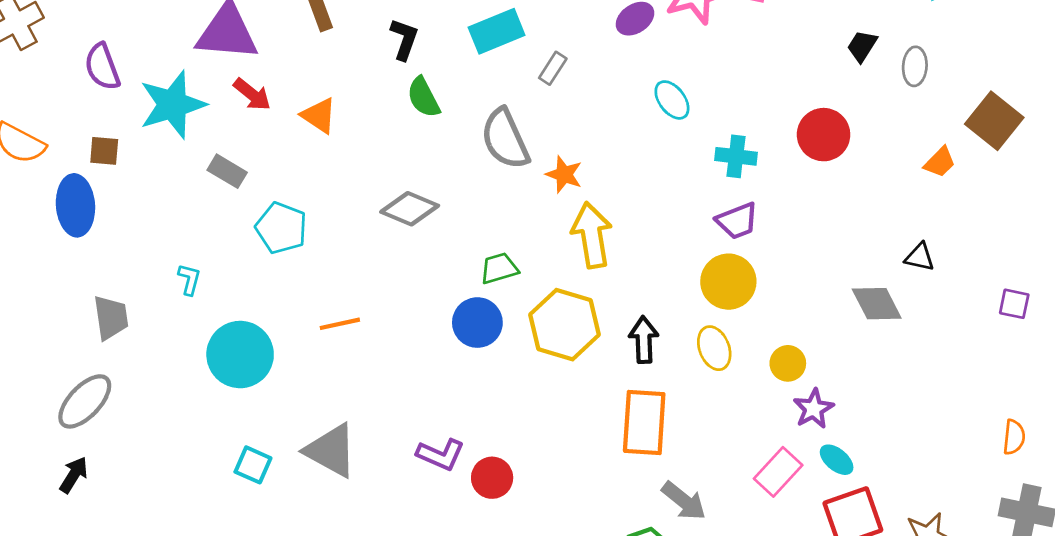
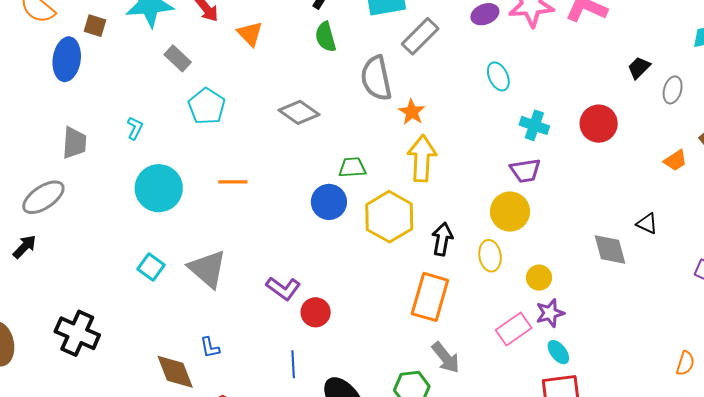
gray rectangle: (553, 68) -> (420, 36), size x1.6
pink rectangle: (778, 472) -> (514, 329), moved

